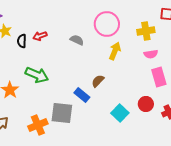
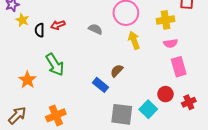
yellow arrow: (115, 51) -> (134, 40), turned -42
green arrow: (37, 75) -> (55, 65), turned 35
gray square: (62, 113) -> (122, 114), moved
cyan square: (120, 113) -> (148, 109), moved

